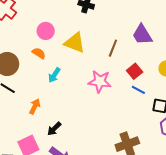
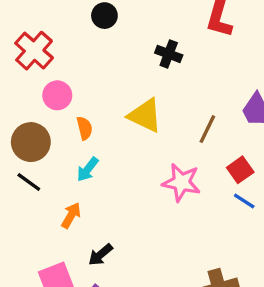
pink circle: (46, 31) -> (57, 95), moved
orange semicircle: (39, 53) -> (85, 128), turned 40
cyan arrow: (54, 75) -> (88, 169), moved

